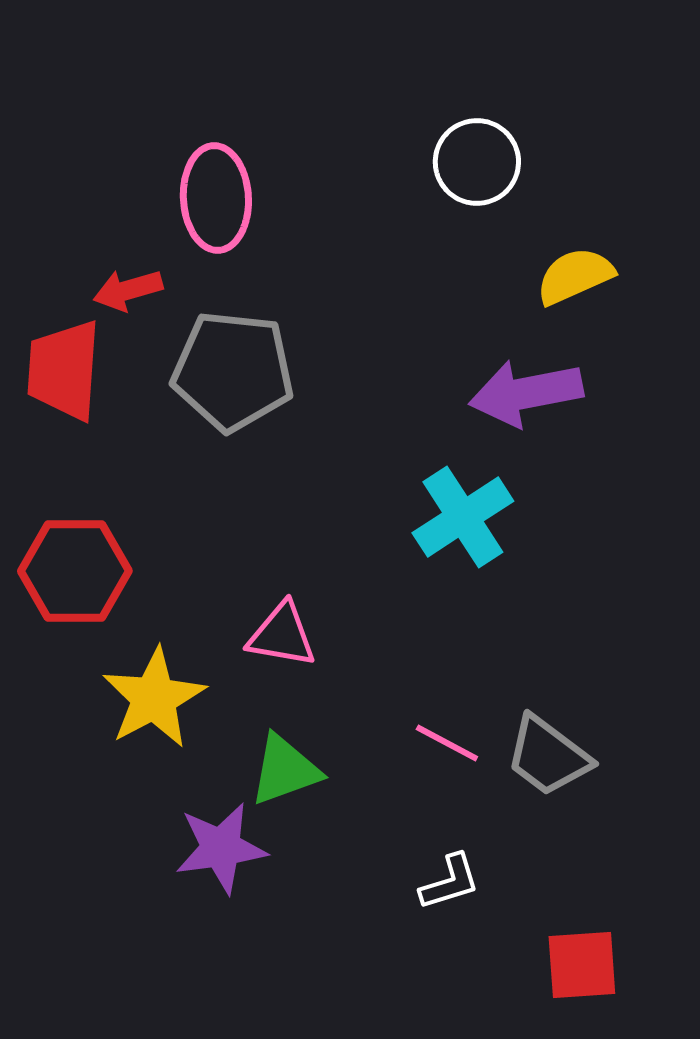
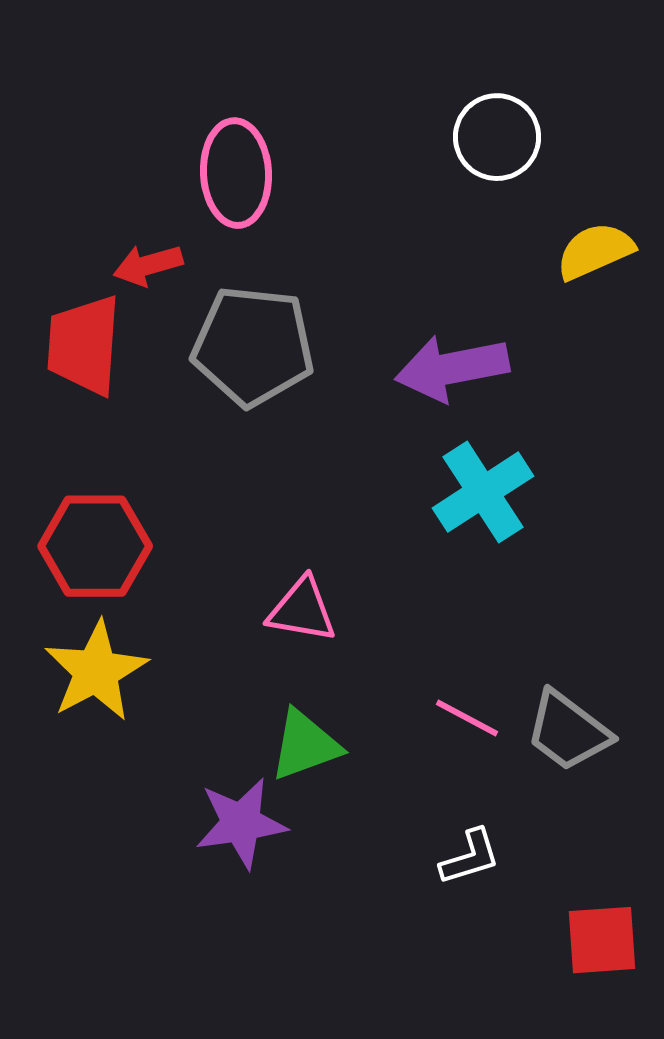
purple arrow: (526, 393) -> (452, 368), moved
yellow star: (154, 698) -> (96, 671), moved

